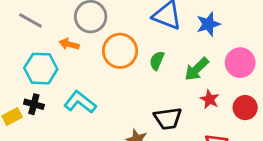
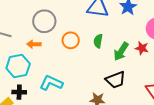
orange circle: (120, 51) -> (71, 40), size x0.7
green arrow: (197, 69) -> (121, 51), moved
red star: (210, 99) -> (142, 48), moved

